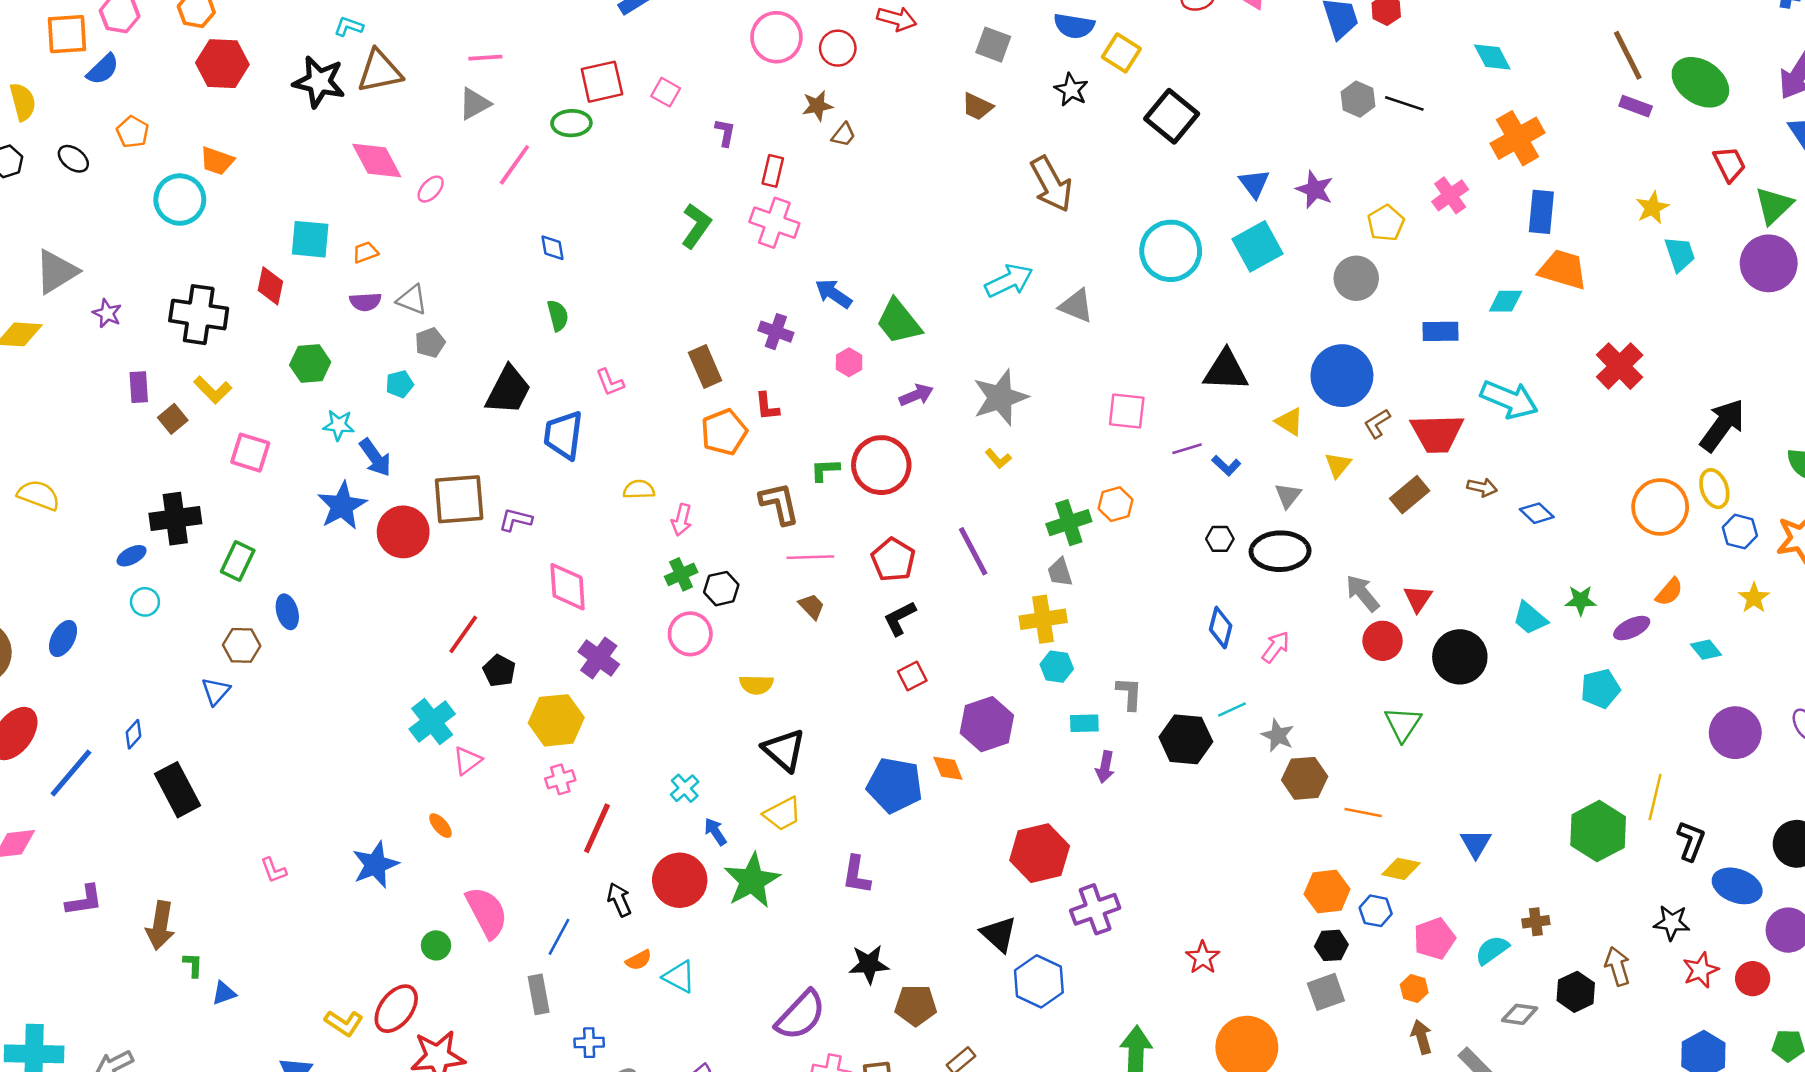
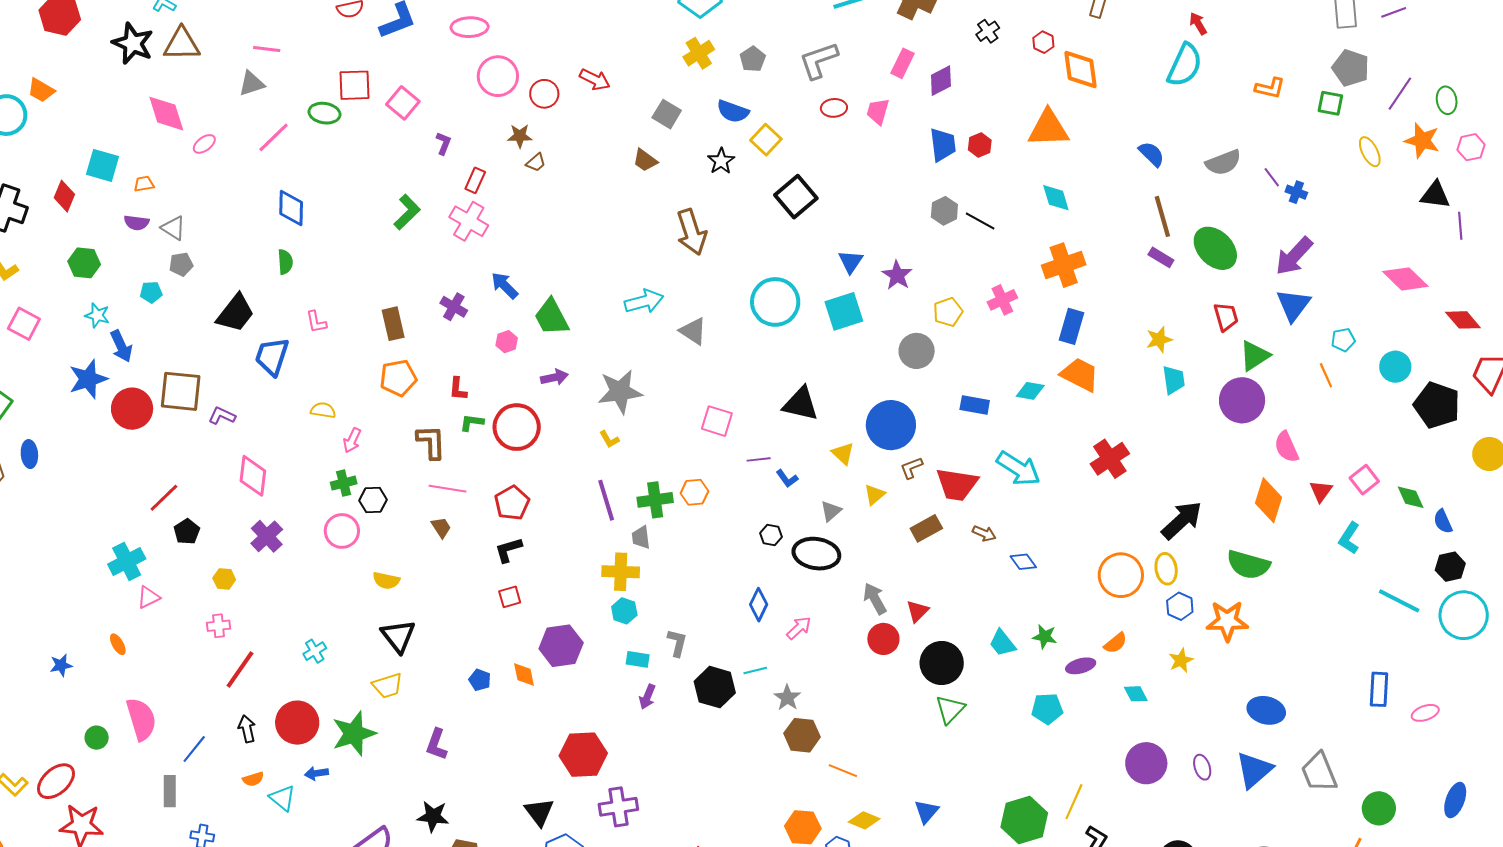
pink square: (666, 92) -> (403, 103), size x1.4
blue diamond: (552, 248) -> (291, 208), size x1.6
red L-shape: (767, 406) -> (458, 389), moved
purple line: (973, 551) -> (606, 500), moved
yellow hexagon: (556, 720) -> (224, 579), size x0.5
green triangle: (1403, 724) -> (950, 709), moved
blue pentagon: (895, 785) -> (480, 680), size x0.5
blue arrow: (715, 832) -> (316, 773), moved, turned -75
blue star: (375, 865) -> (61, 665), size x0.6

